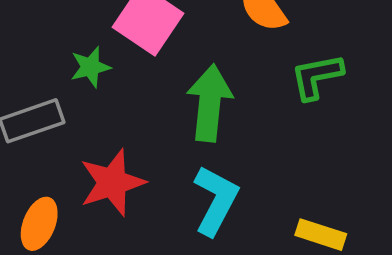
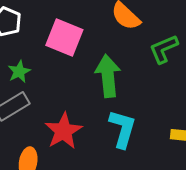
green star: (90, 67) -> (19, 72), moved

